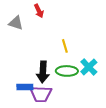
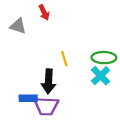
yellow line: (65, 46) -> (64, 59), moved
green ellipse: (67, 71) -> (104, 58), moved

